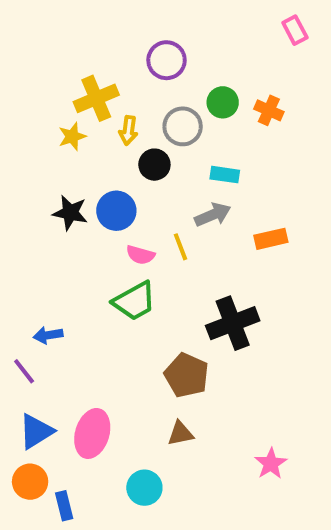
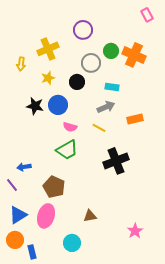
orange cross: (269, 110) -> (134, 55), size x1.6
yellow arrow: (128, 130) -> (21, 64), moved
yellow star: (72, 136) -> (48, 78), moved
yellow line: (181, 247) -> (99, 128), moved, turned -40
brown pentagon: (187, 375) -> (54, 187), moved

